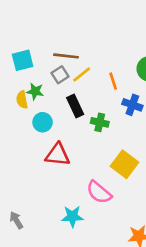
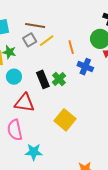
black rectangle: (75, 106) -> (43, 79), moved
green cross: (100, 122) -> (59, 79), turned 32
yellow square: (124, 164) -> (65, 120), moved
pink semicircle: (99, 192) -> (15, 130), moved, turned 35

